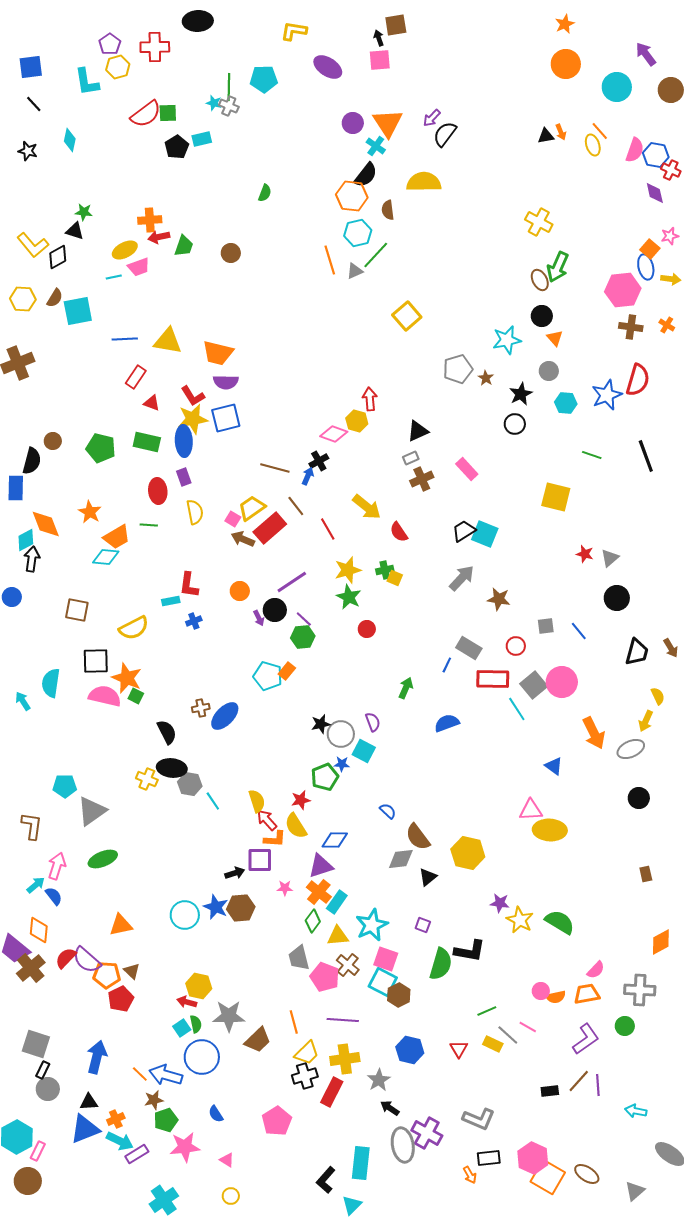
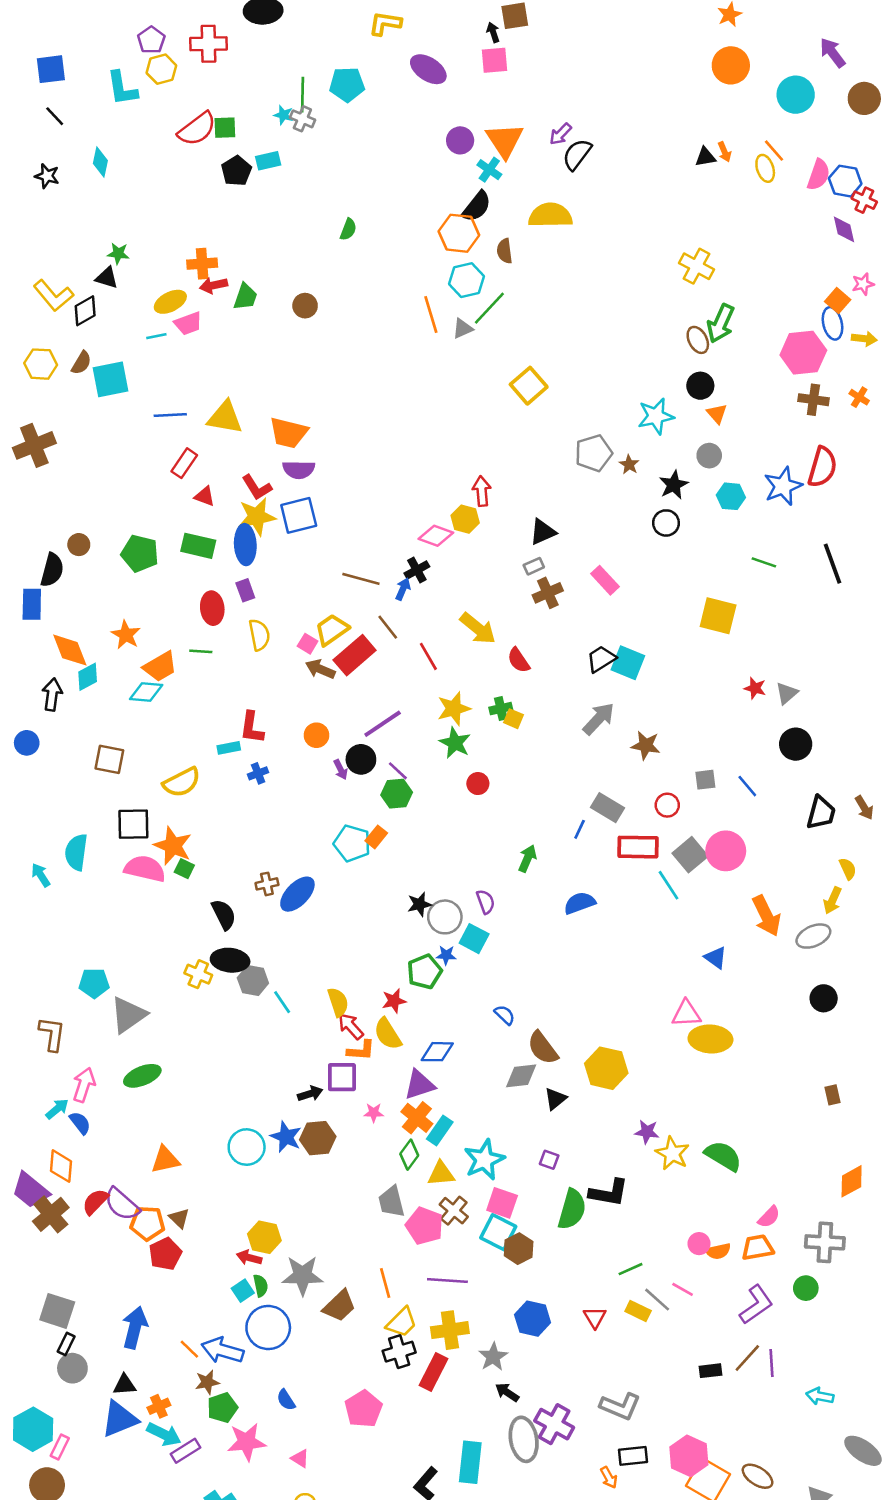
cyan diamond: (26, 540) -> (88, 677), moved

